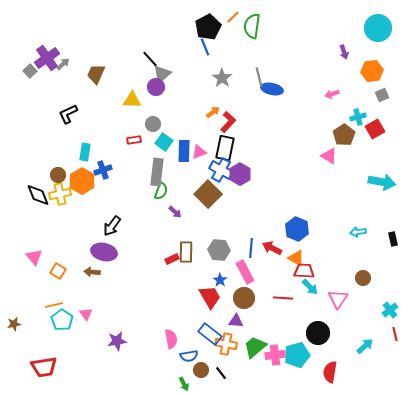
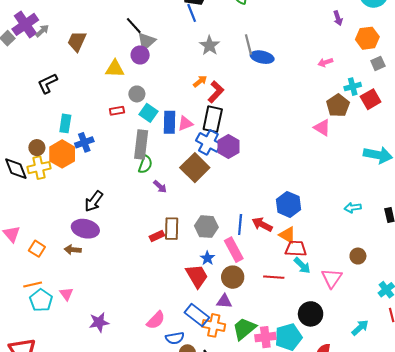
pink semicircle: (171, 339) -> (156, 320), turned 54

